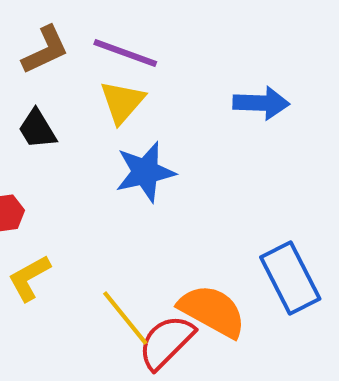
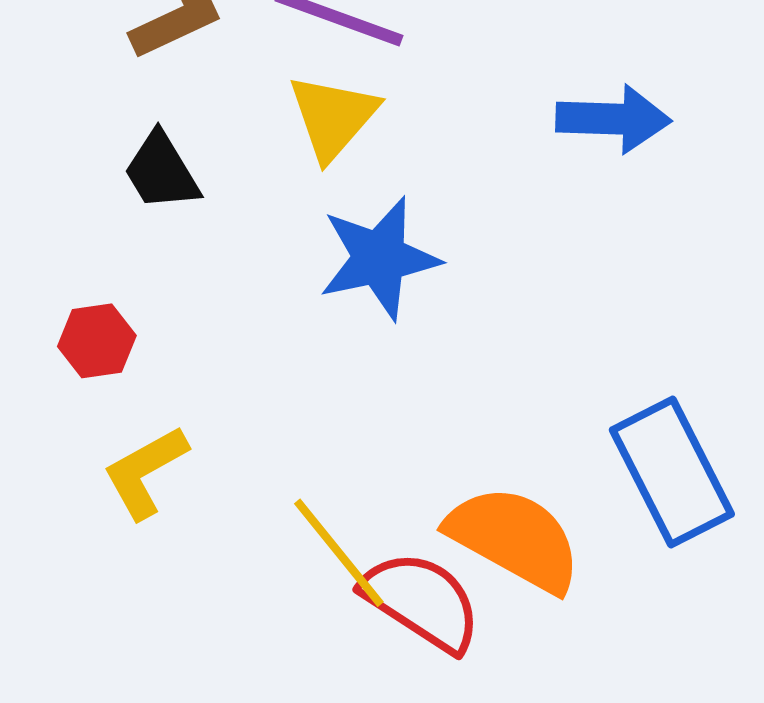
red semicircle: (166, 342) -> (422, 601), turned 78

